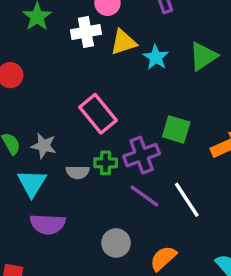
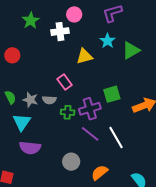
yellow triangle: (123, 42) -> (84, 56), moved
cyan star: (156, 57) -> (107, 41), moved
pink rectangle: (98, 114) -> (65, 82), size x0.7
green square: (176, 129) -> (112, 94), turned -36
gray semicircle: (78, 172) -> (49, 100), moved

